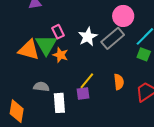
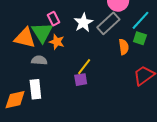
orange semicircle: (119, 82) -> (124, 47), moved
gray semicircle: (41, 87) -> (39, 60), moved
white rectangle: (59, 103) -> (35, 89), moved
orange diamond: (17, 111) -> (15, 100), turned 70

